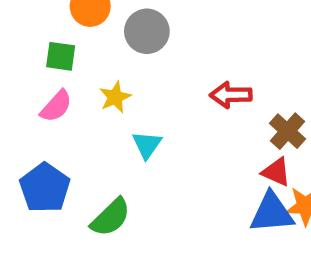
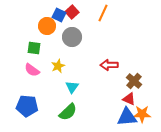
pink semicircle: (56, 106) -> (32, 70), turned 84
blue pentagon: (45, 188) -> (27, 106), turned -30
green semicircle: (111, 217) -> (68, 112), moved

